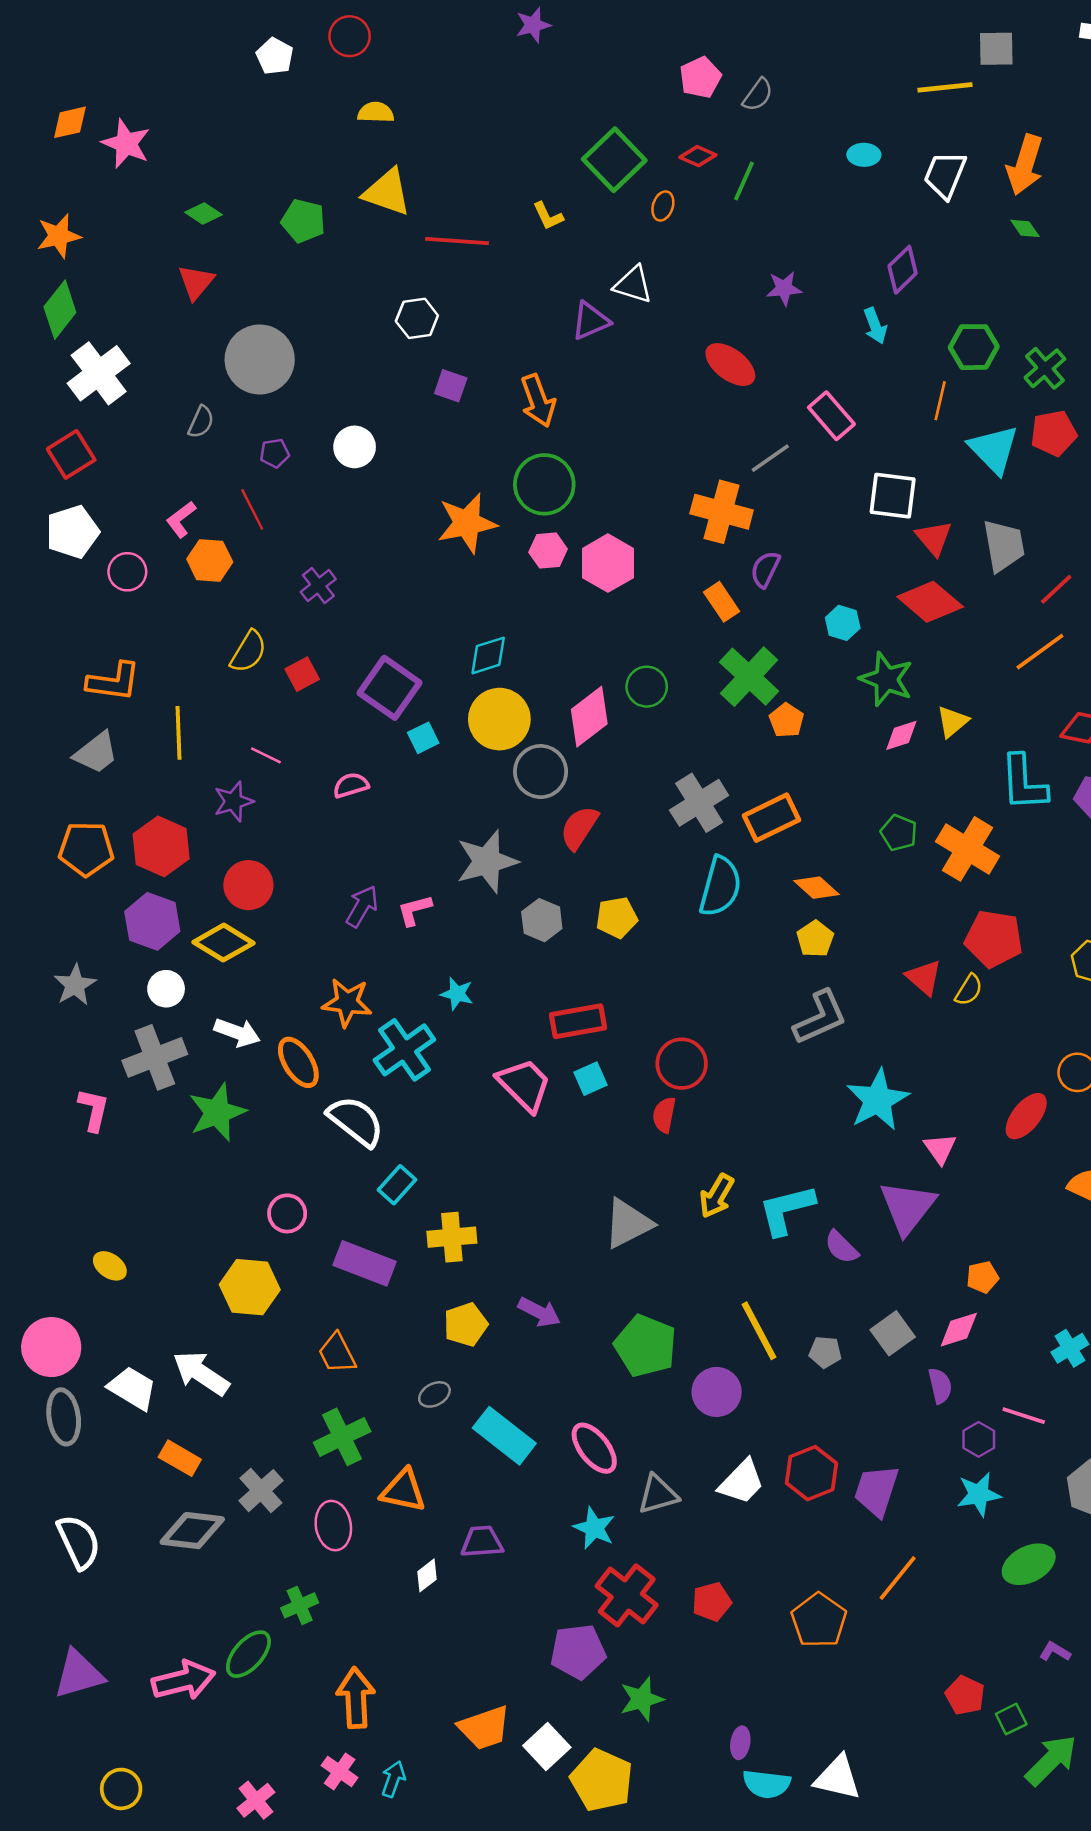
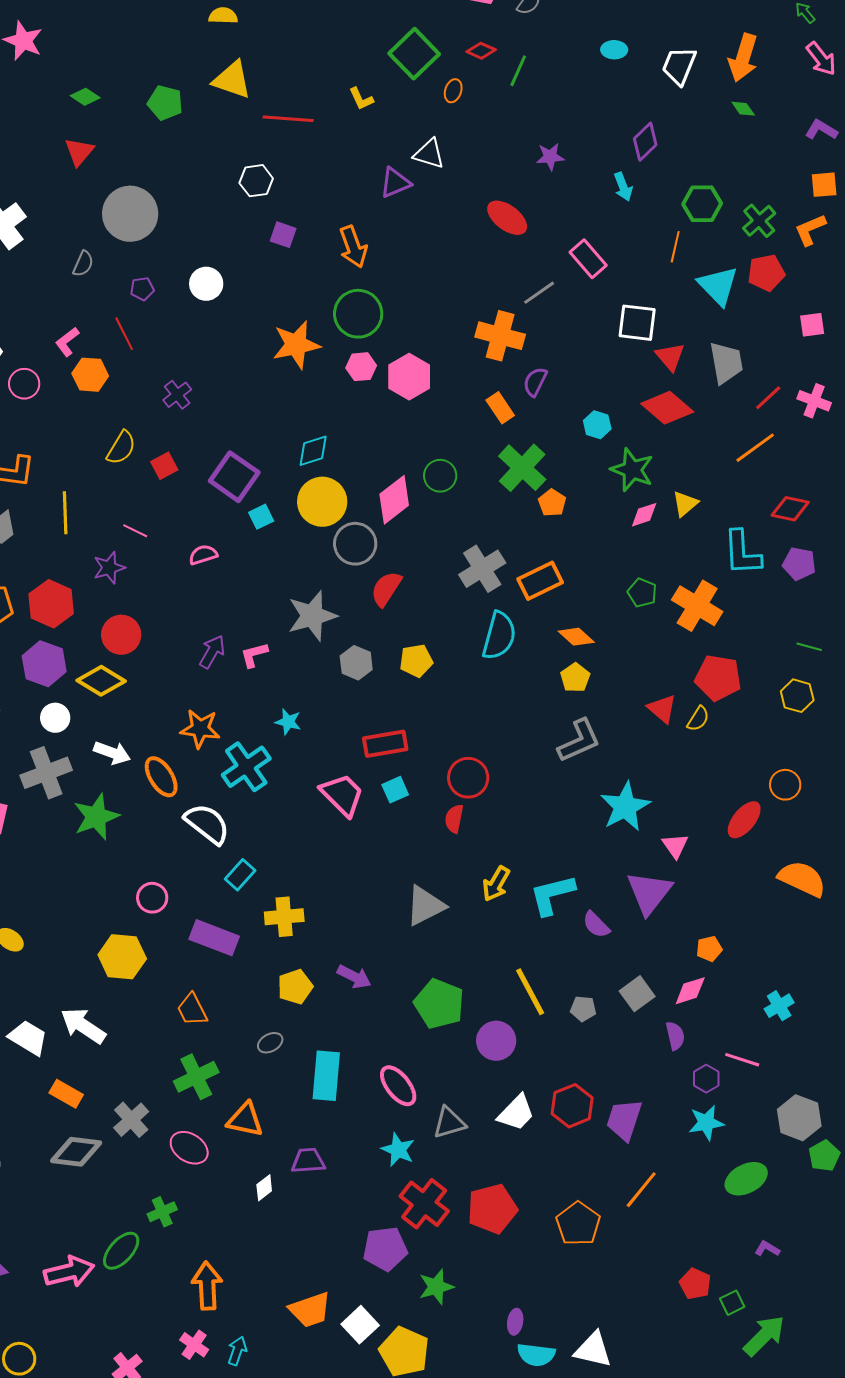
cyan rectangle: (504, 1436) -> (326, 1076), turned 57
pink ellipse: (333, 1526) -> (189, 1148), turned -48
red pentagon: (712, 1602) -> (492, 1209), size x1.6

